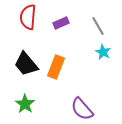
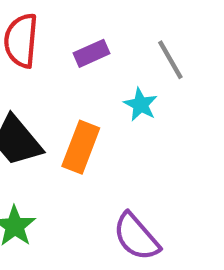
cyan star: (103, 52) -> (141, 105), moved

